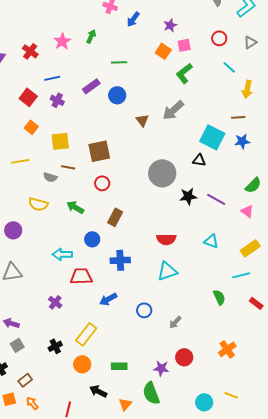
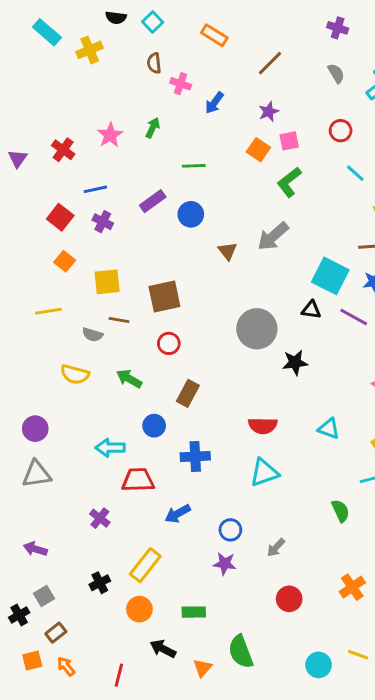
purple line: (216, 199) -> (354, 317), moved
purple circle: (13, 230) -> (35, 429), moved
gray square: (17, 345) -> (44, 596), moved
purple star: (161, 368) -> (225, 564), moved

